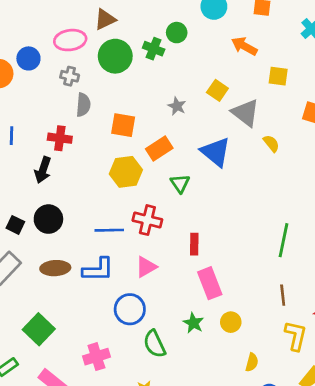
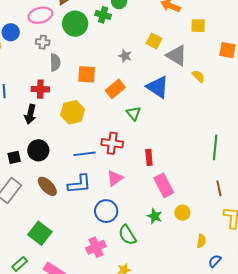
yellow hexagon: (126, 172) -> (73, 112), moved
black square: (15, 225) -> (14, 157), turned -32
brown ellipse: (55, 268) -> (47, 186), turned 55
pink cross: (96, 357) -> (96, 247), moved

